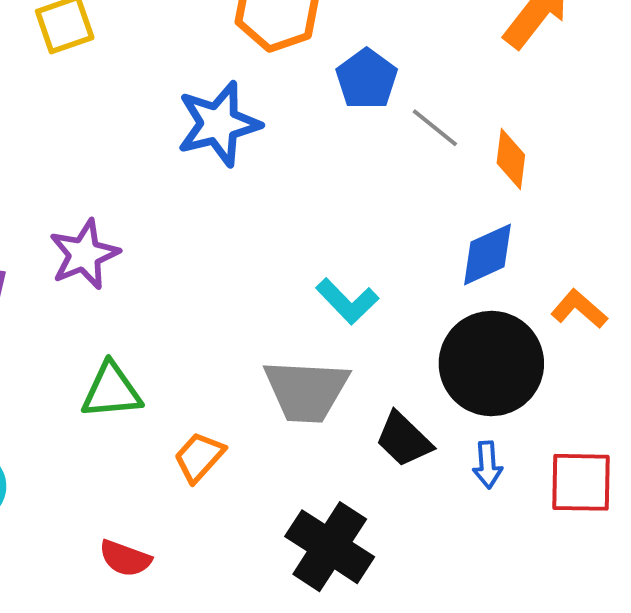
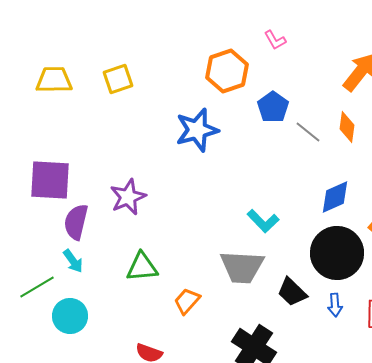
orange diamond: (511, 159) -> (347, 127), moved

